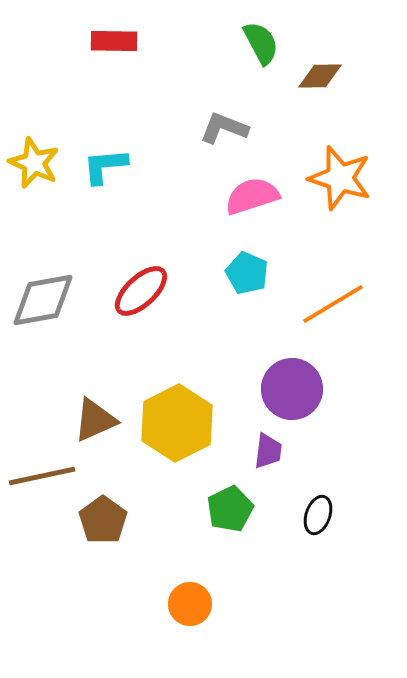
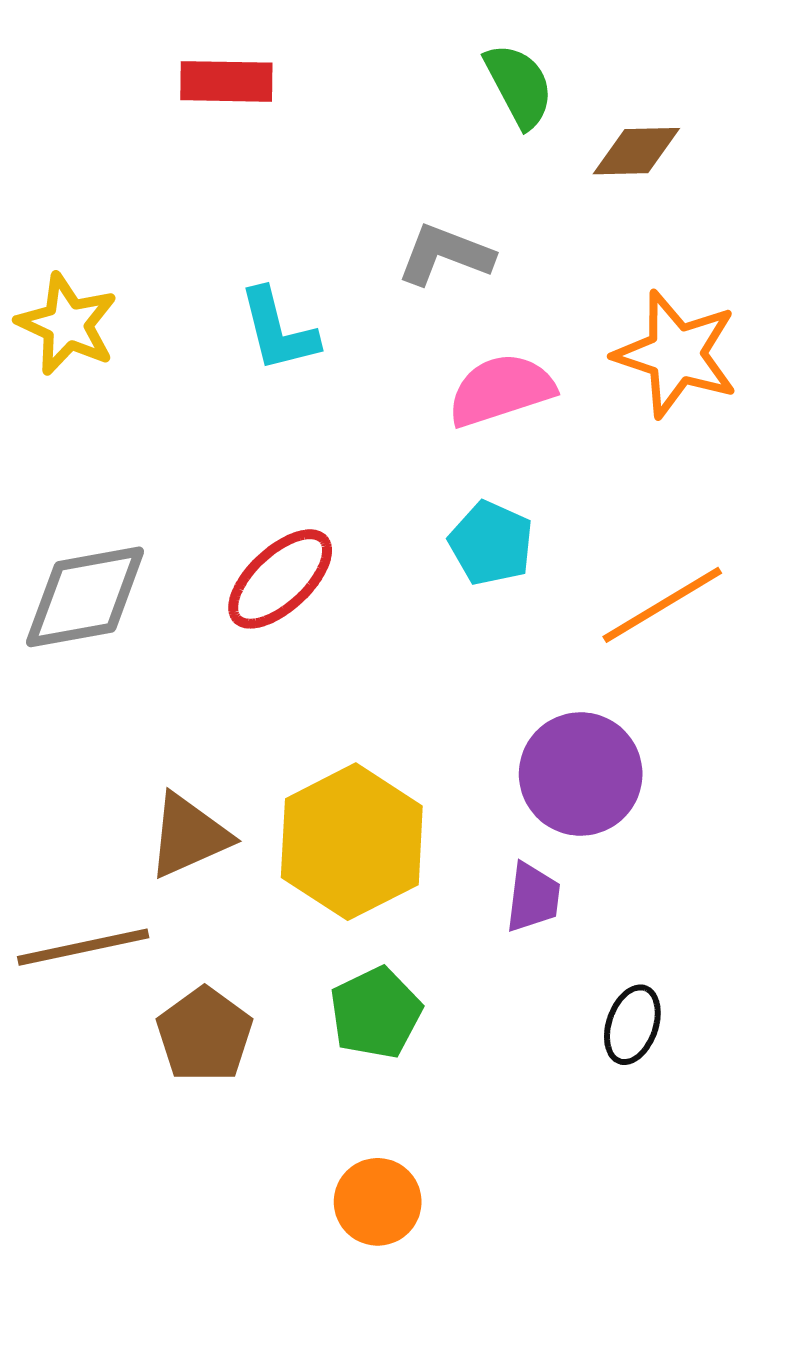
cyan L-shape: (105, 166) -> (278, 330), moved, turned -99
green pentagon: (230, 509) -> (376, 1013), moved

